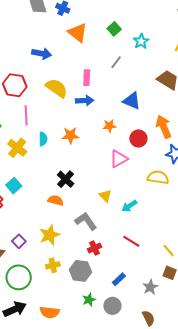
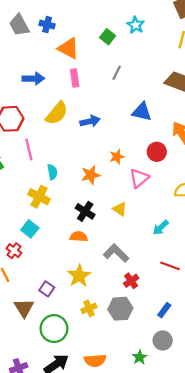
cyan star: (141, 41) -> (136, 25), moved
pink rectangle: (87, 78) -> (75, 78), moved
yellow semicircle: (57, 88) -> (57, 113), turned 105
orange star: (109, 126) -> (117, 157), moved
orange star: (70, 135) -> (91, 175), moved
yellow cross: (17, 148) -> (39, 197), moved
yellow triangle: (105, 196) -> (120, 209), moved
green star: (89, 300) -> (140, 357), moved

